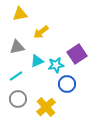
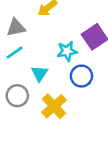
cyan triangle: (37, 61) -> (40, 73), moved, turned -32
cyan line: (16, 76) -> (15, 52), moved

